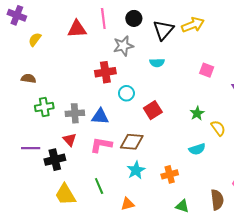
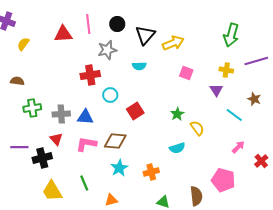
yellow arrow: (193, 25) -> (173, 43), moved

